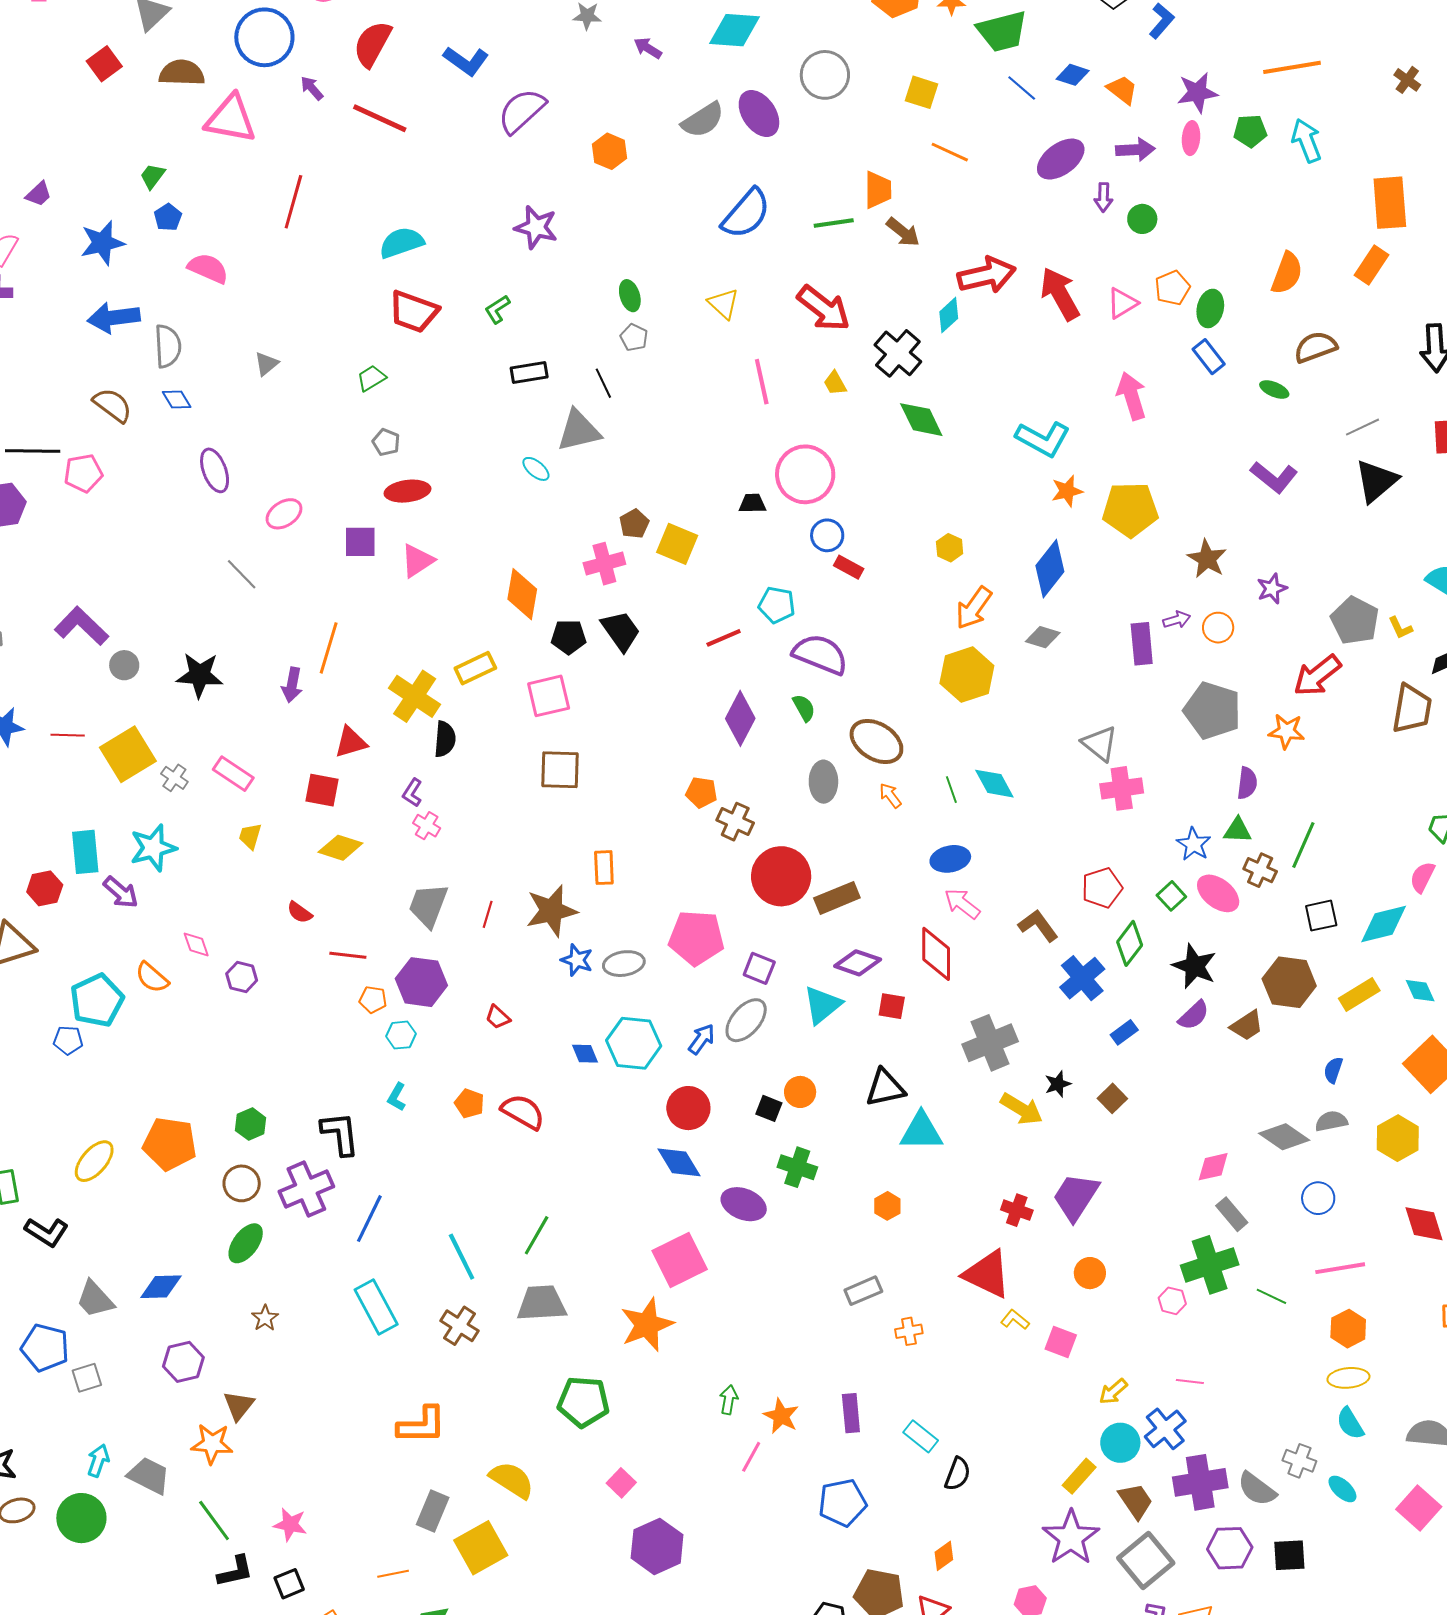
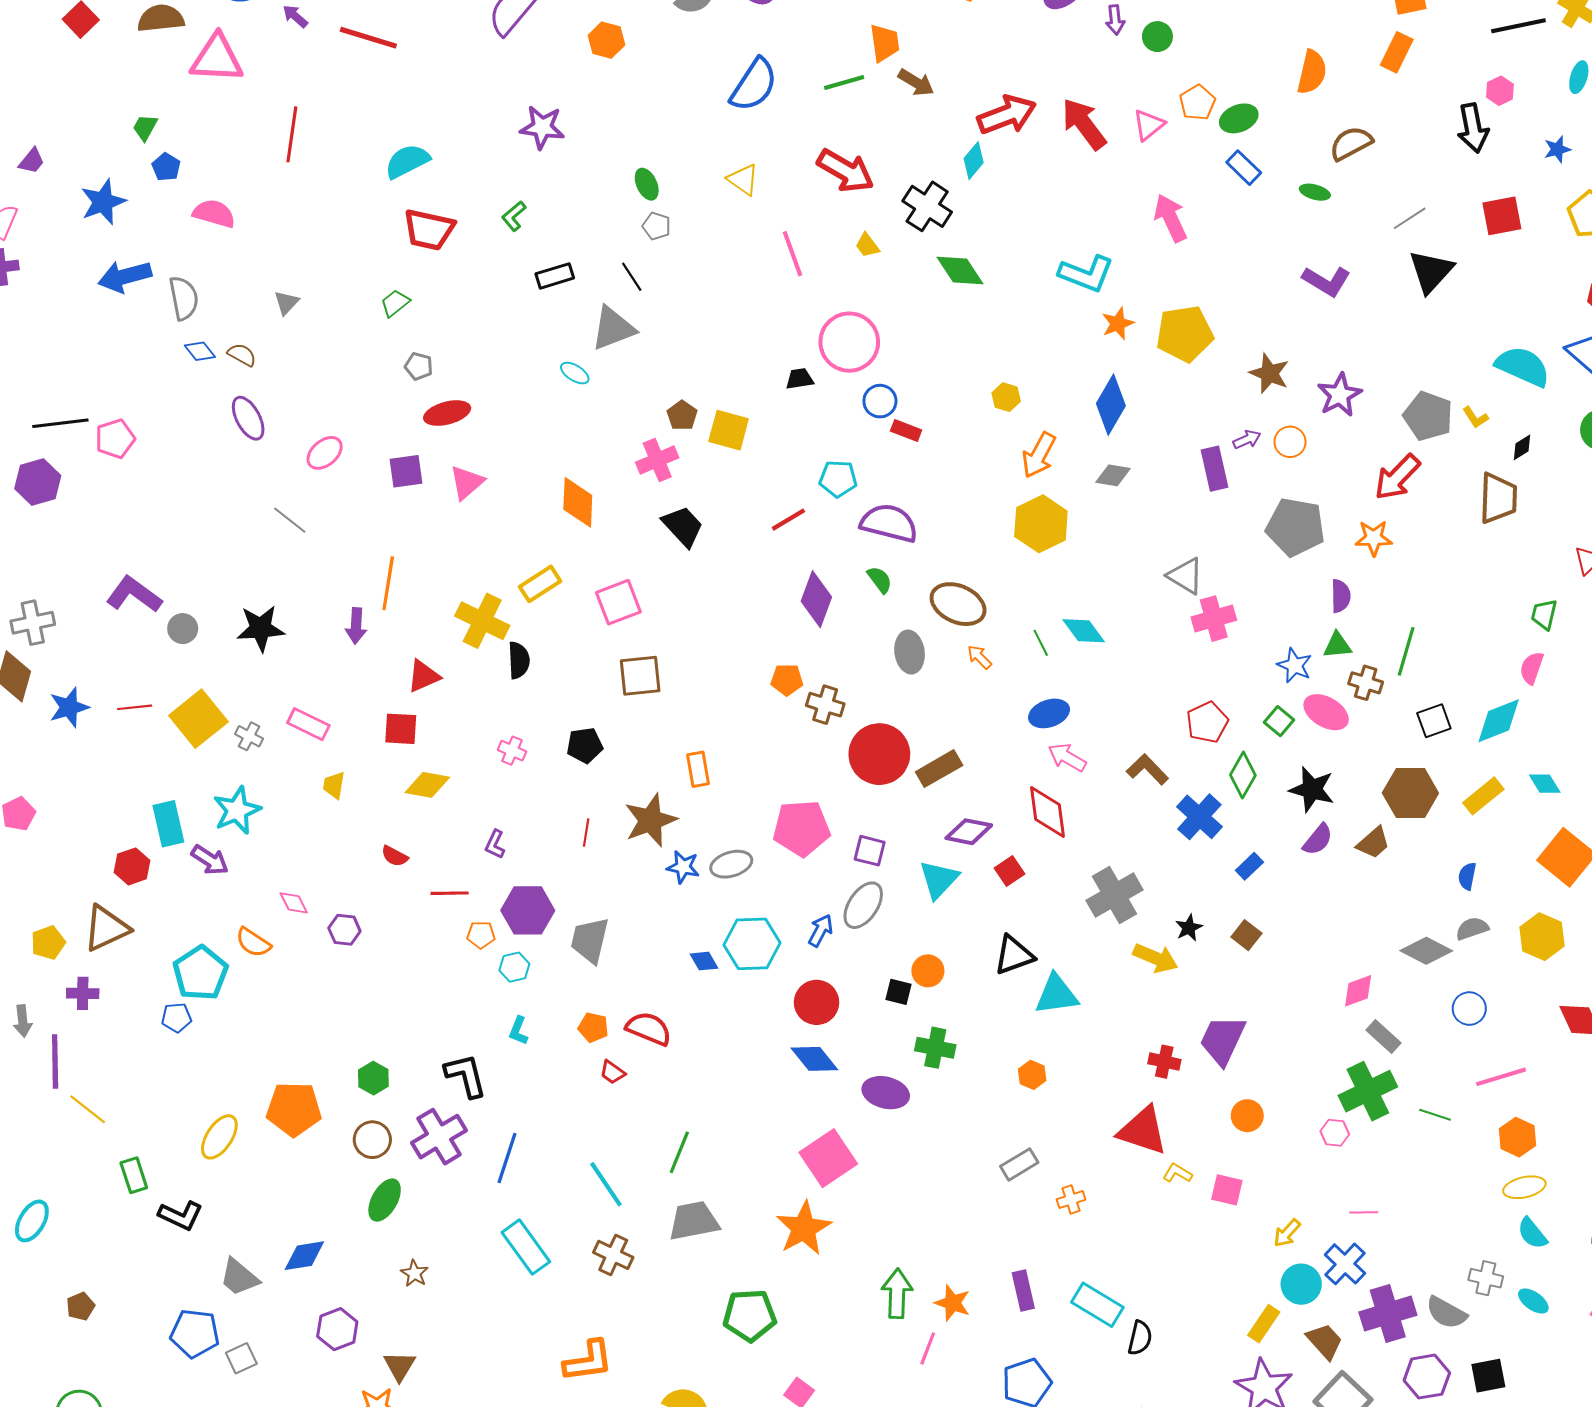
green ellipse: (1210, 308) -> (1239, 118), turned 63
brown semicircle: (113, 405) -> (242, 355), moved, size x0.7
purple star: (1272, 589) -> (1340, 395), size x1.4
black pentagon: (569, 637) -> (585, 745), moved
purple L-shape: (412, 793) -> (495, 844), moved
gray trapezoid: (428, 905) -> (590, 940), moved
red square: (892, 1006) -> (1009, 871), turned -36
red trapezoid: (498, 1017) -> (612, 1072), moved
green arrow: (729, 1400) -> (897, 1294), size x1.6
cyan rectangle: (921, 1436) -> (1097, 1305), size x1.4

